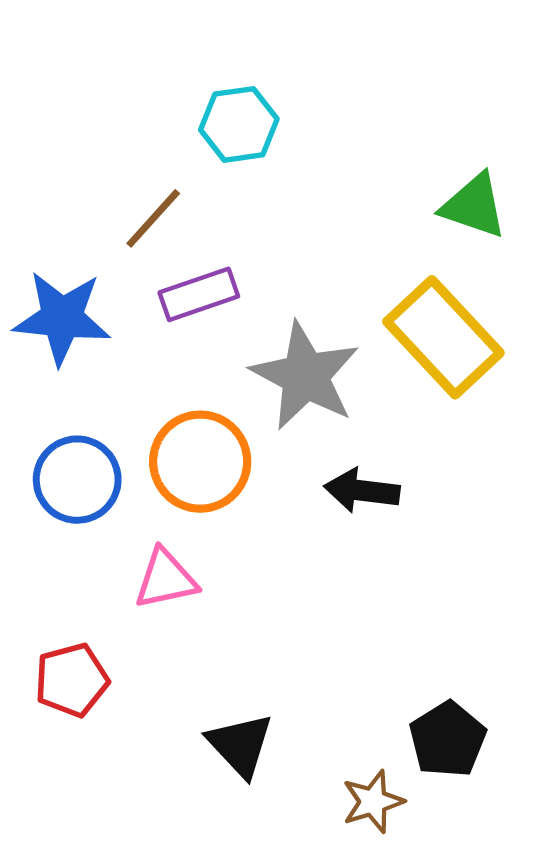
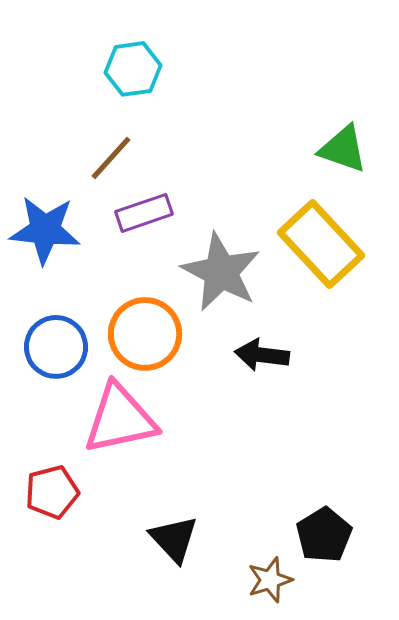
cyan hexagon: (239, 124) -> (133, 69), moved
pink triangle: (166, 579) -> (120, 419), size x1.6

